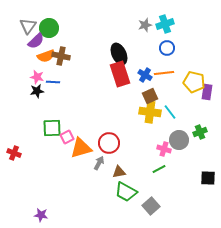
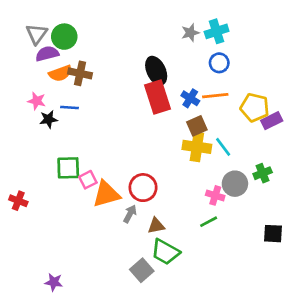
purple semicircle: (36, 41) -> (47, 54), turned -150
pink star: (37, 77) -> (37, 101), moved
purple rectangle: (207, 92) -> (272, 121), turned 56
gray square: (151, 206) -> (142, 270), moved

